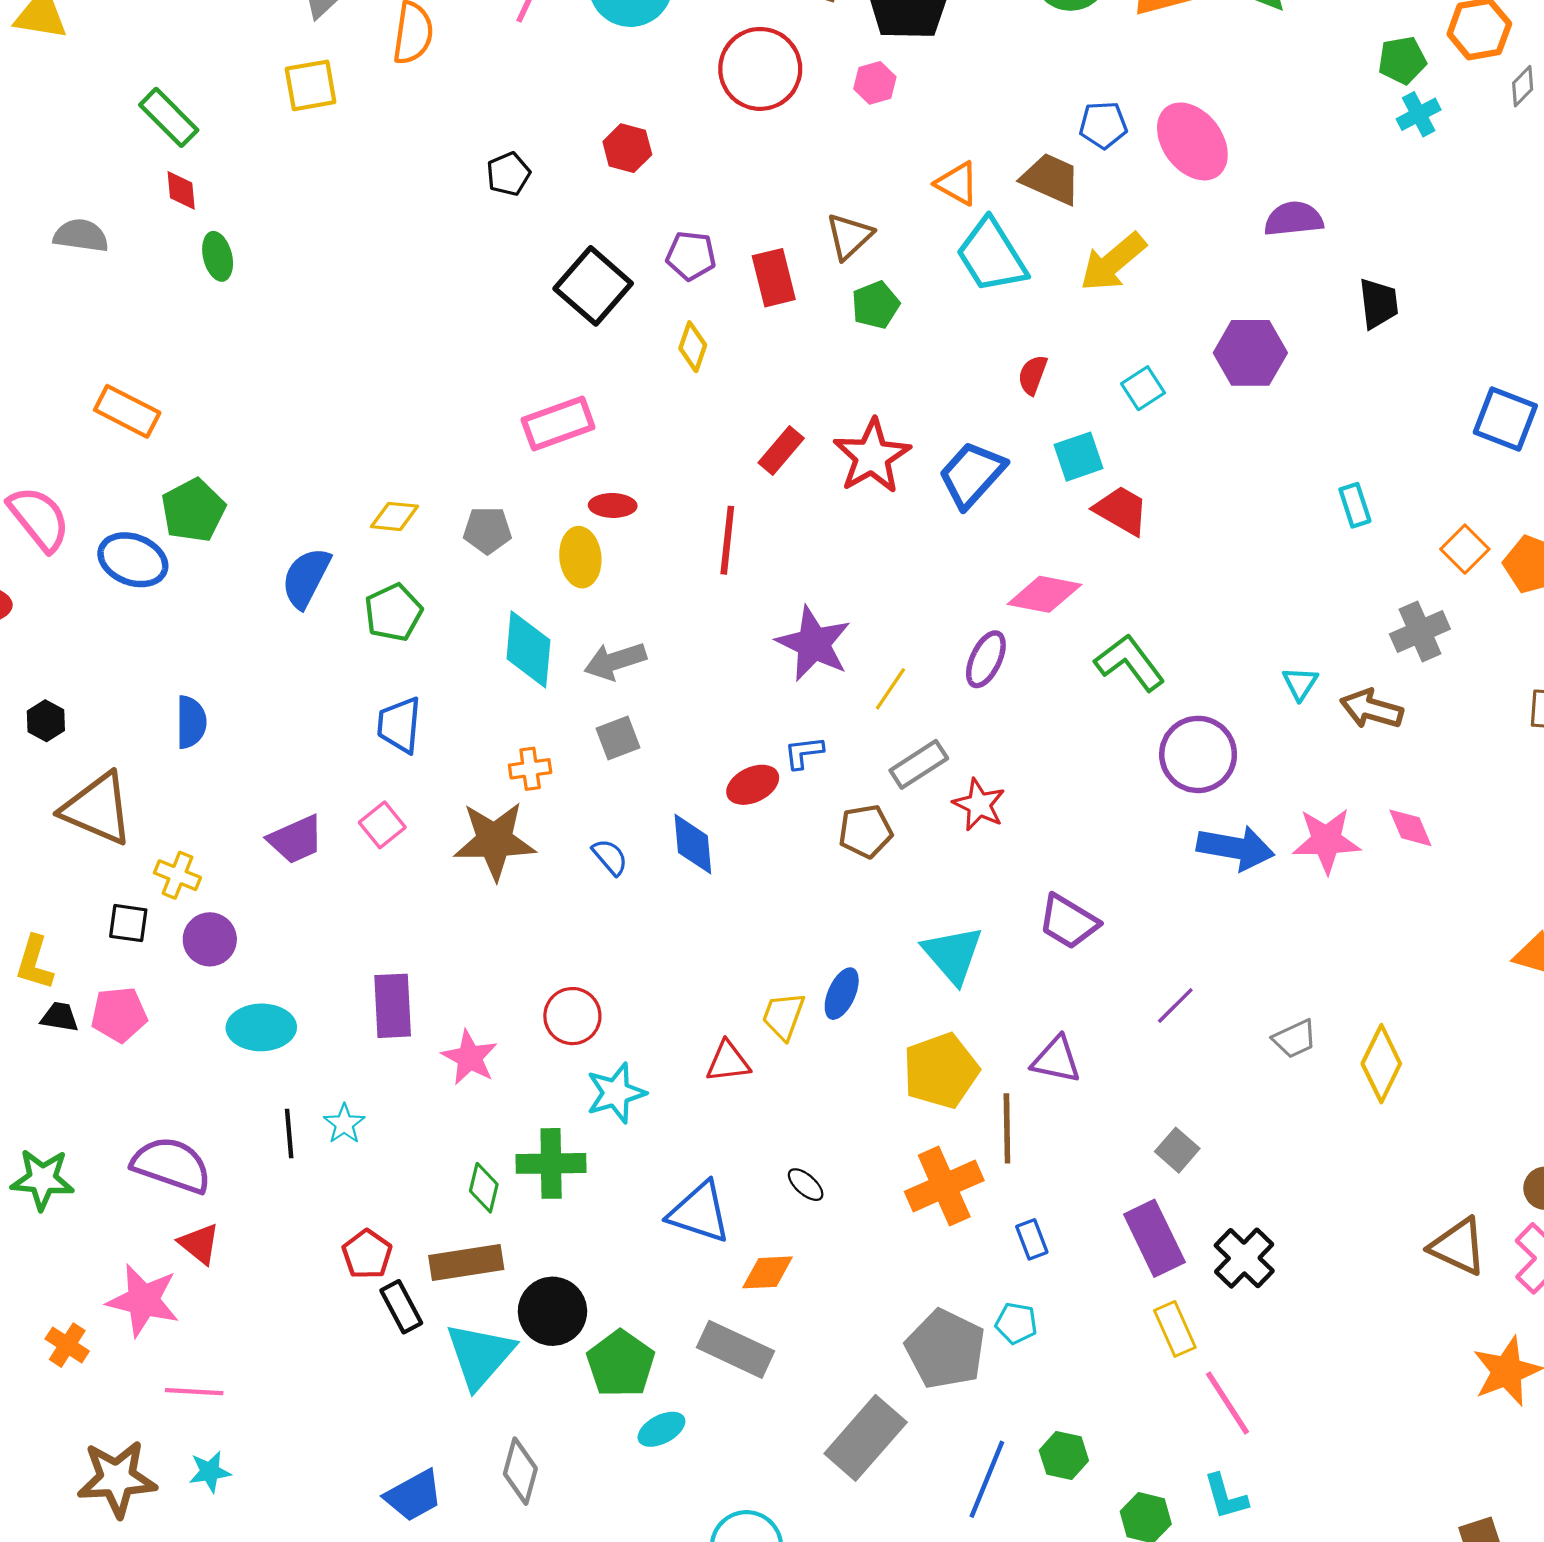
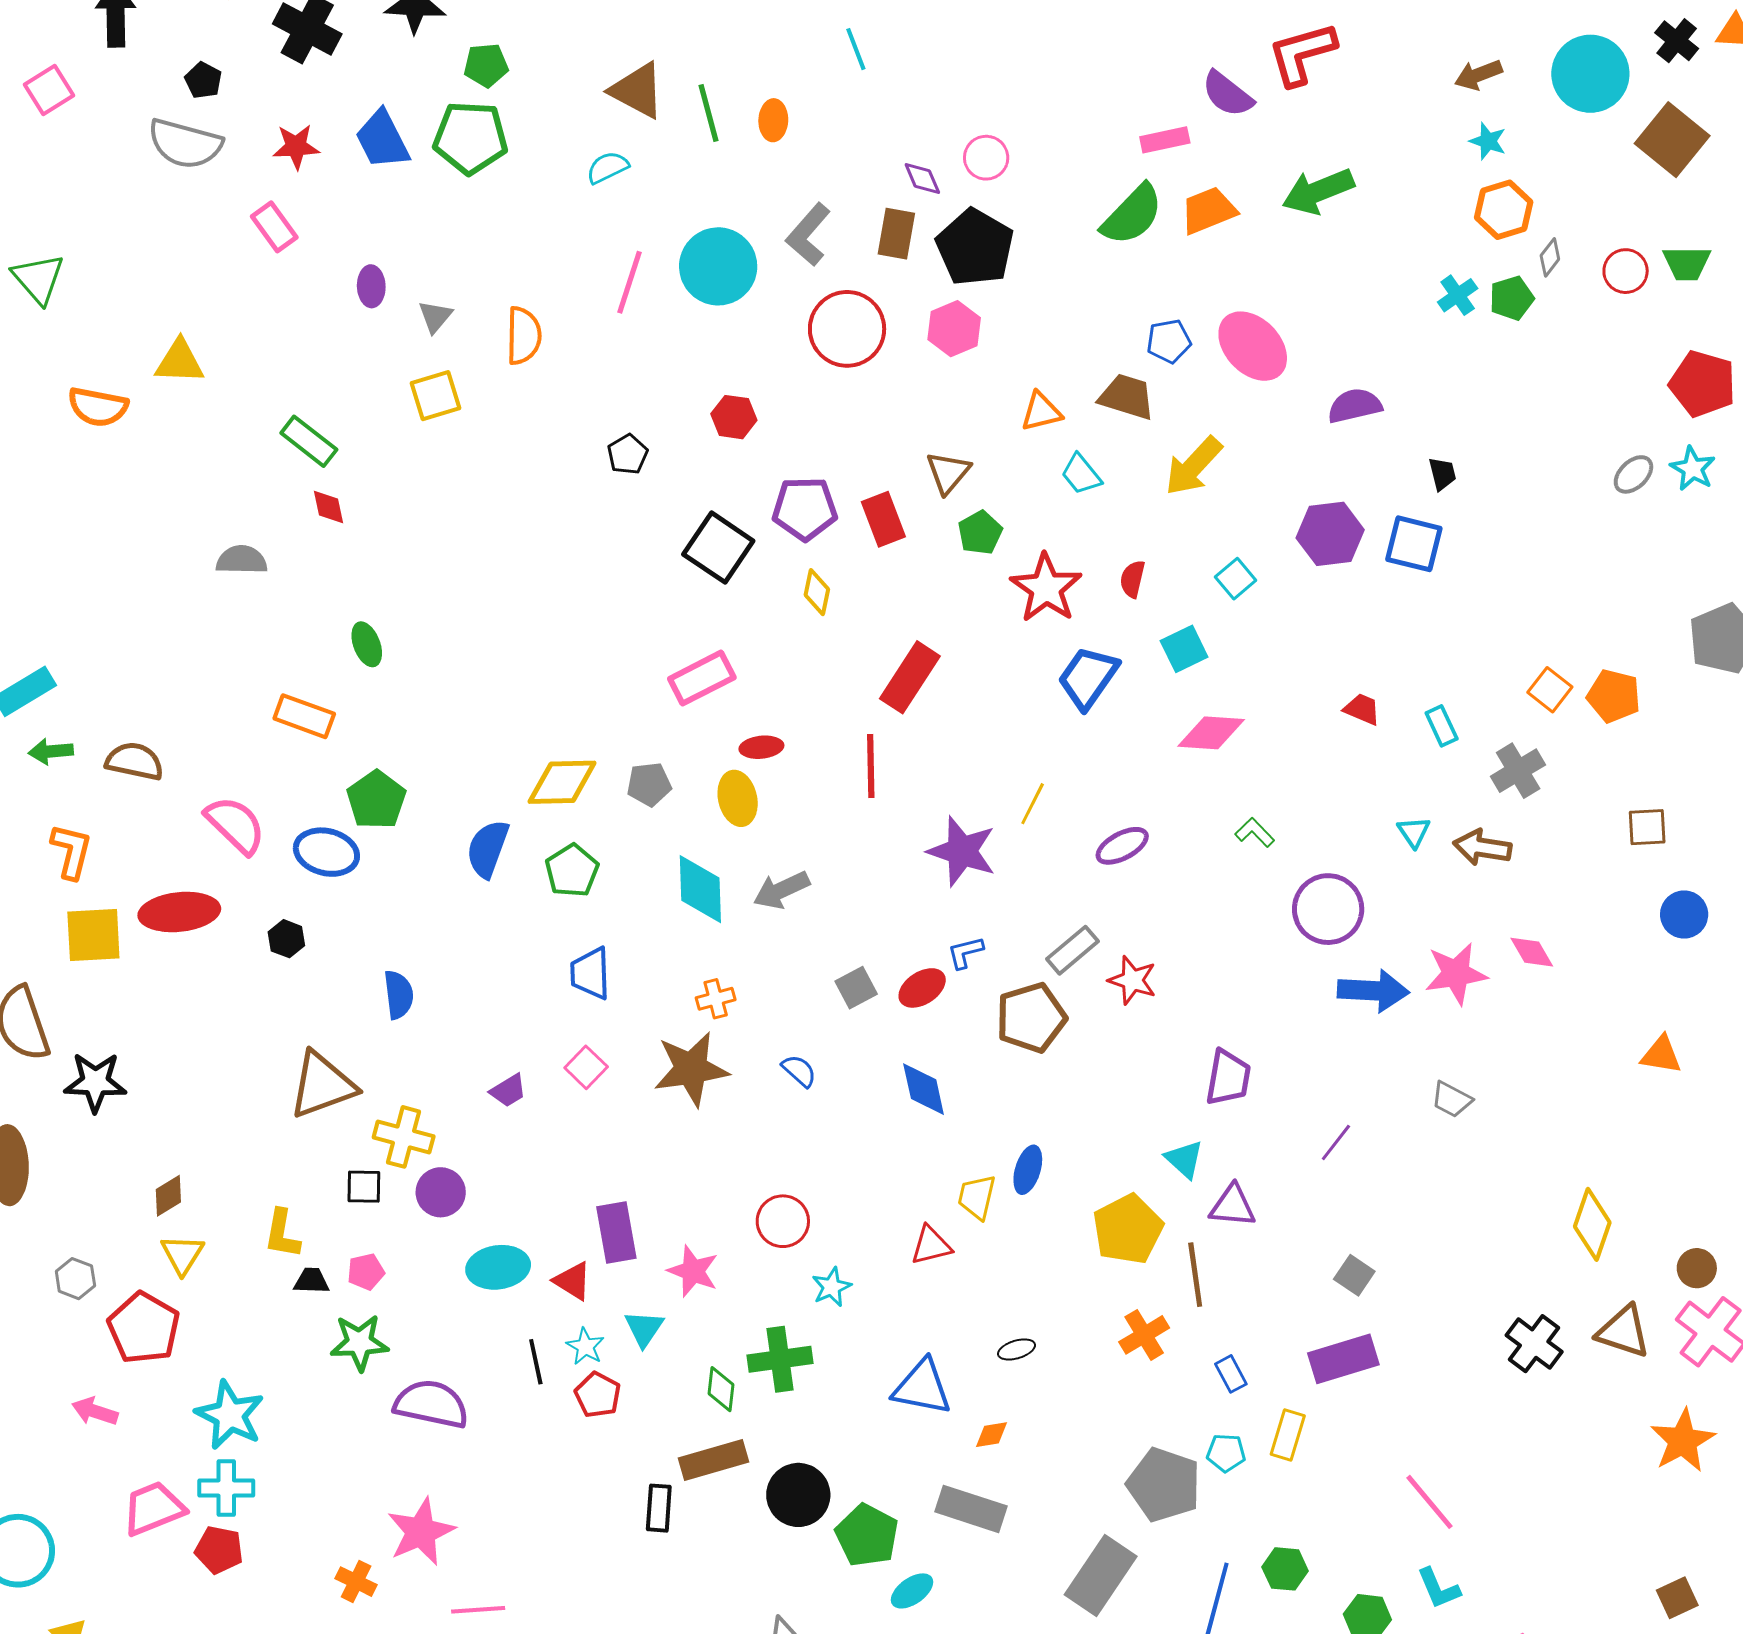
green pentagon: (1402, 60) -> (1512, 298), moved
pink hexagon: (875, 83) -> (954, 329), size x1.4
orange triangle: (957, 184) -> (1041, 412), turned -36
green ellipse: (218, 256) -> (367, 644), moved
purple pentagon: (691, 256) -> (805, 509), size x1.4
cyan trapezoid: (992, 256) -> (1081, 474), size x0.6
black trapezoid: (1378, 304) -> (1442, 474), size x0.7
blue square: (1505, 419) -> (1414, 544), moved
red rectangle: (781, 450) -> (910, 677), size x1.5
red star: (872, 456) -> (1046, 588), moved
cyan rectangle: (1355, 505) -> (1442, 726), moved
red trapezoid: (1121, 510) -> (1362, 709), moved, size x0.7
yellow diamond: (395, 516) -> (562, 782), size x1.6
pink diamond: (1044, 594) -> (1211, 733), moved
purple ellipse: (986, 659) -> (1122, 846), turned 44
green L-shape: (1130, 663) -> (1255, 832), size x0.6
yellow line: (890, 689) -> (1033, 804), moved
black hexagon: (46, 721) -> (286, 939), moved
gray square: (618, 738) -> (856, 988), moved
brown triangle: (97, 809) -> (322, 1085), turned -36
brown pentagon: (865, 831) -> (1031, 1018), size x1.4
purple trapezoid: (296, 839) -> (508, 1091), size x0.7
blue diamond: (693, 844) -> (924, 1089), moved
yellow cross: (177, 875) -> (404, 1137), size x1.4
purple trapezoid: (1068, 922) -> (1228, 1078), turned -104
cyan triangle: (953, 955) -> (1184, 1159), moved, size x0.7
pink pentagon: (119, 1014) -> (366, 1272), size x0.7
gray trapezoid: (1295, 1039) -> (1452, 1099), moved, turned 60
yellow diamond: (1381, 1064) -> (1592, 1224), moved
cyan star: (616, 1093) -> (832, 1287), size x0.7
green star: (42, 1179) -> (359, 1343), moved
black ellipse: (806, 1185) -> (1017, 1349), turned -51
orange cross: (944, 1186) -> (1144, 1335), size x0.7
purple rectangle: (1154, 1238) -> (1343, 1359), turned -74
red triangle: (199, 1244) -> (573, 1281), moved
red pentagon: (367, 1254) -> (598, 1395), moved
black cross: (1244, 1258) -> (1534, 1344), moved
orange diamond: (767, 1272) -> (992, 1435), size x0.7
pink star: (143, 1300) -> (421, 1532), turned -30
black rectangle: (401, 1307) -> (659, 1508), turned 39
yellow rectangle: (1175, 1329) -> (1288, 1435), moved, turned 48
cyan triangle: (480, 1355) -> (644, 1328), moved, size x0.6

